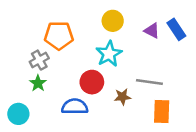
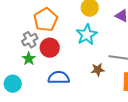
orange pentagon: (59, 36) -> (46, 20), turned -30
red circle: (92, 82) -> (50, 48), moved

